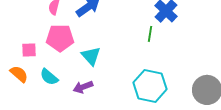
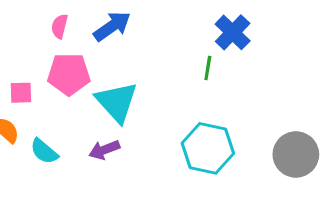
cyan triangle: (91, 56) -> (117, 102), size x1.4
cyan semicircle: (49, 77) -> (44, 151), moved

